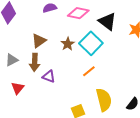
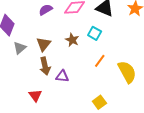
cyan square: (91, 43) -> (95, 33), size x0.6
gray triangle: (12, 60) -> (20, 48), moved
yellow semicircle: (104, 100) -> (127, 72), moved

